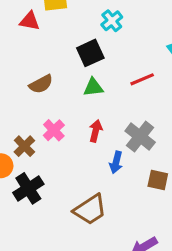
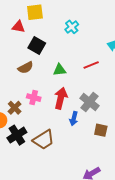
black square: (90, 53) -> (37, 46), moved, turned -36
pink cross: (54, 130) -> (34, 98), turned -32
red arrow: (96, 131) -> (61, 98), size x1.5
brown trapezoid: (90, 210) -> (44, 140), moved

